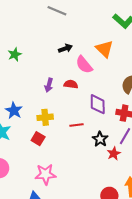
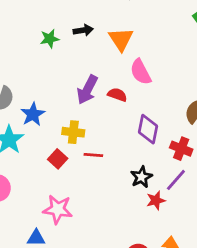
black arrow: (65, 48) -> (83, 30), moved
orange triangle: (104, 49) -> (121, 39), moved
purple arrow: (49, 85) -> (87, 90), size x1.5
red line: (76, 125) -> (93, 155), moved

